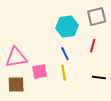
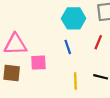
yellow line: (64, 73) -> (75, 81), moved

